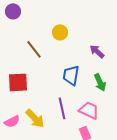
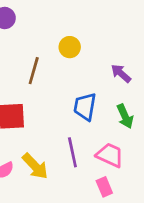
brown line: (34, 49) -> (34, 71), turned 54

